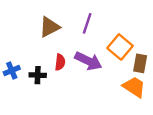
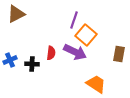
brown triangle: (49, 27) -> (16, 14), moved
orange square: (120, 47) -> (86, 35), moved
orange trapezoid: (134, 87) -> (96, 84), moved

